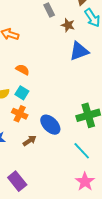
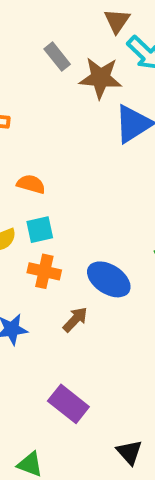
brown star: (68, 25) -> (100, 78), size x1.5
cyan square: (22, 93) -> (40, 230), turned -32

